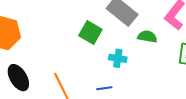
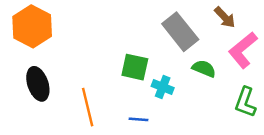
green square: (90, 32) -> (135, 67), moved, turned -30

